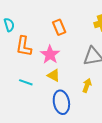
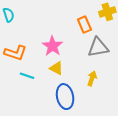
orange rectangle: (59, 27) -> (84, 25), moved
orange L-shape: (24, 46) -> (15, 53), moved, turned -80

